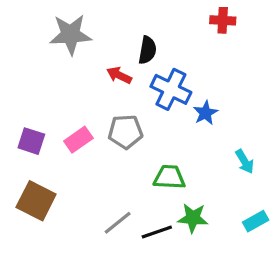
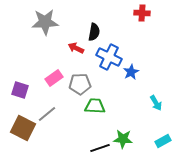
pink rectangle: (78, 140) -> (54, 78), moved
green trapezoid: (169, 177) -> (95, 106), moved
gray line: (118, 223) -> (47, 114), moved

